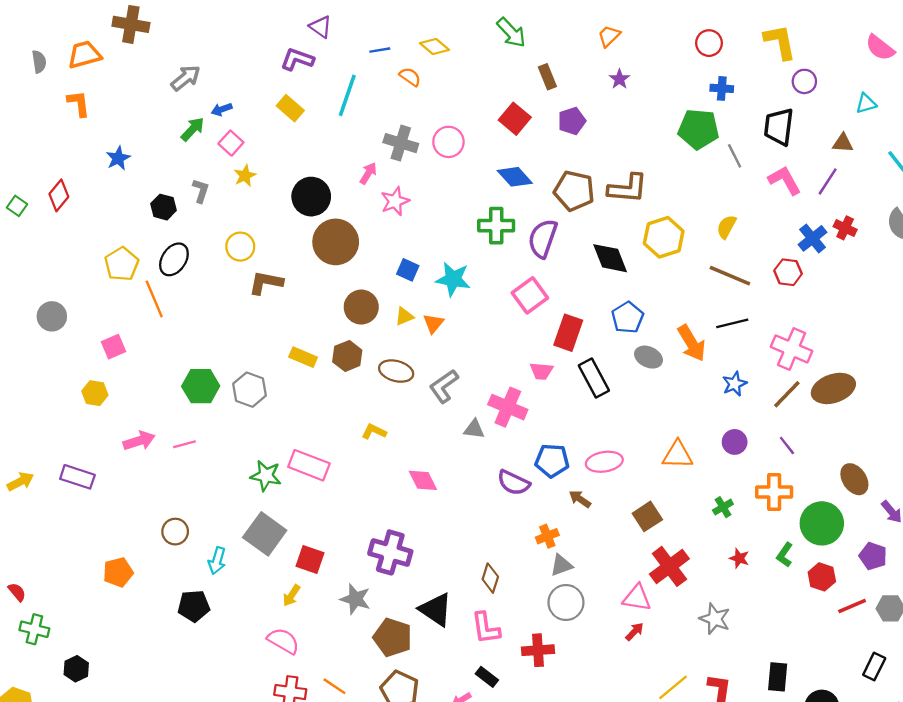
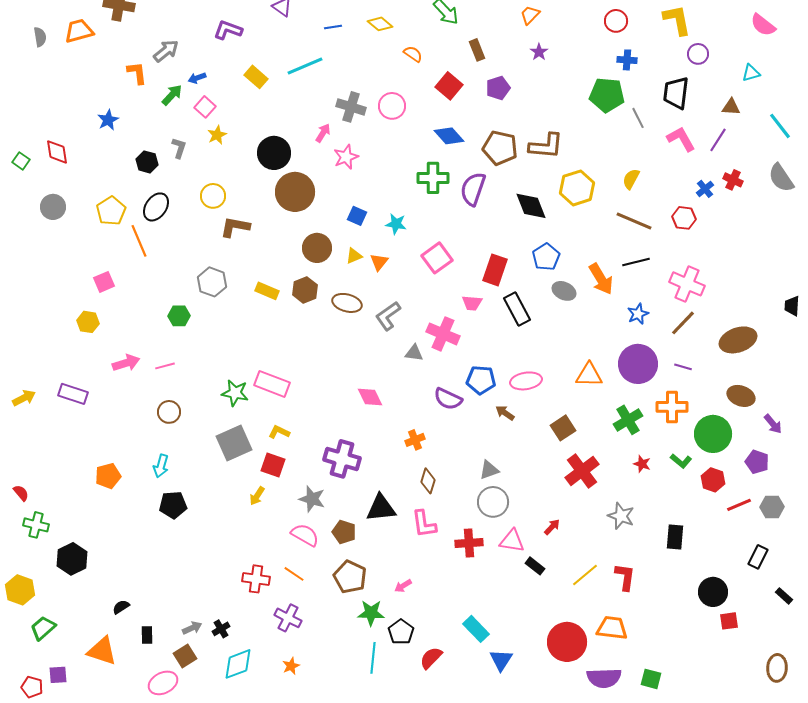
purple L-shape: (297, 59) -> (228, 30), moved
orange semicircle: (410, 77) -> (413, 54), moved
cyan line: (347, 95) -> (305, 66), turned 48
orange L-shape: (79, 104) -> (137, 73), moved
red diamond: (59, 195) -> (57, 152), turned -48
blue cross: (813, 238) -> (705, 189), size x0.7
cyan star: (453, 279) -> (396, 224), size x0.7
pink square: (530, 295) -> (437, 258), moved
gray circle: (52, 316) -> (53, 207), moved
green hexagon: (201, 386) -> (179, 316), size x0.7
brown ellipse: (833, 388) -> (738, 340), moved
gray hexagon: (250, 390) -> (212, 282), moved
yellow L-shape: (374, 432) -> (279, 432), moved
purple circle: (735, 442) -> (638, 364), size x1.8
purple line: (787, 445) -> (683, 367), turned -36
brown ellipse: (854, 479) -> (741, 396), turned -36
green cross: (723, 507) -> (628, 420), size x1.6
brown circle: (175, 532) -> (169, 412), moved
gray square: (265, 534) -> (234, 443), turned 30
orange cross: (547, 536) -> (415, 440), moved
green L-shape: (785, 555) -> (681, 461), turned -85
cyan arrow: (217, 561) -> (161, 466), moved
pink triangle: (637, 598) -> (512, 541), moved
black triangle: (436, 609) -> (381, 508), turned -40
brown pentagon: (393, 637) -> (344, 532), size x0.7
pink semicircle: (283, 641) -> (305, 535), moved
black hexagon: (76, 669) -> (72, 559), size x1.4
black rectangle: (487, 677) -> (535, 566), moved
black rectangle: (778, 677) -> (675, 537), moved

